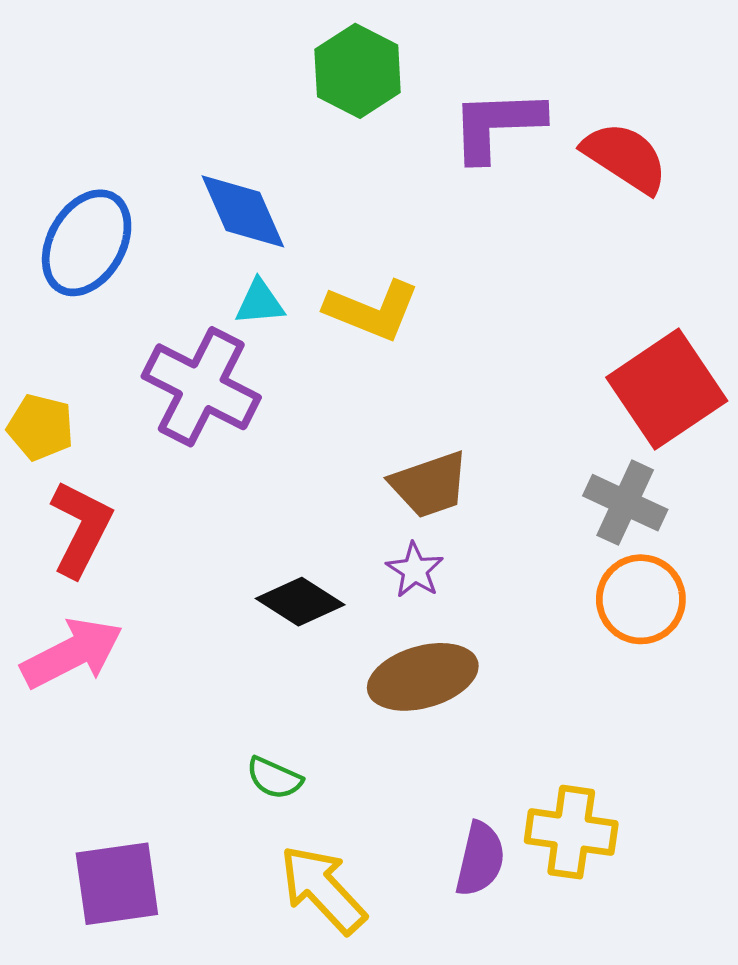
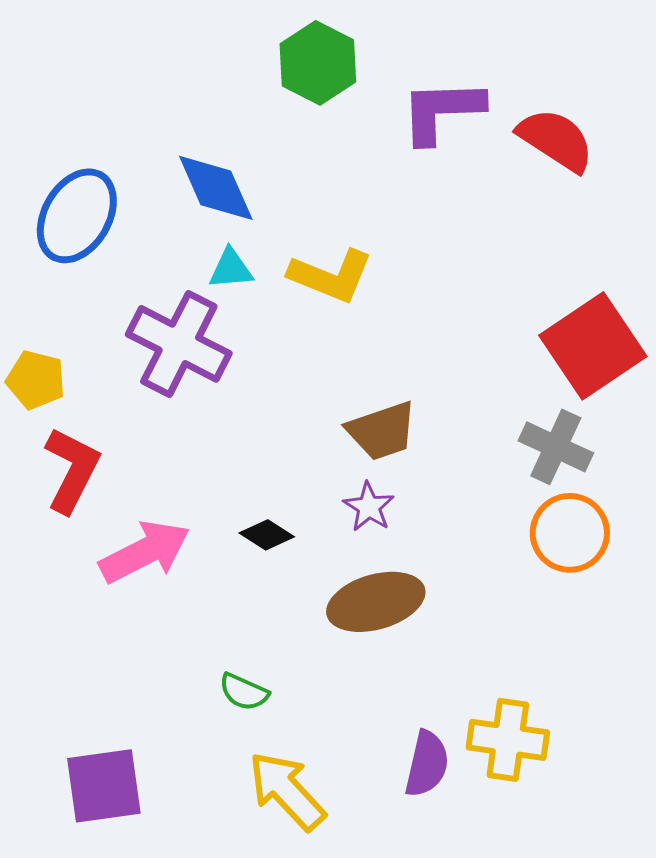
black diamond: (300, 602) -> (267, 535), size x0.7
pink arrow: (72, 653) -> (145, 552), moved

